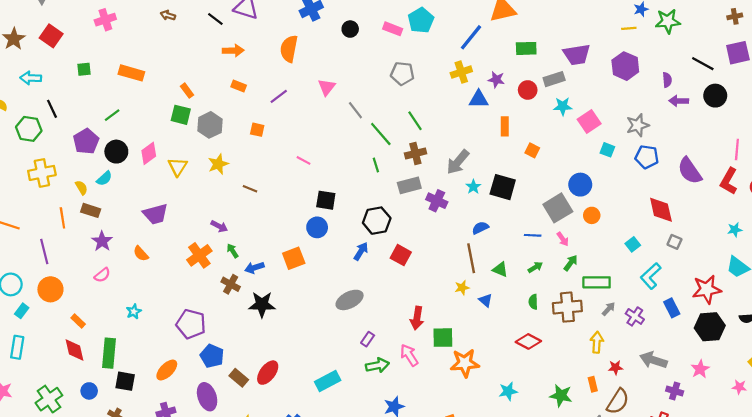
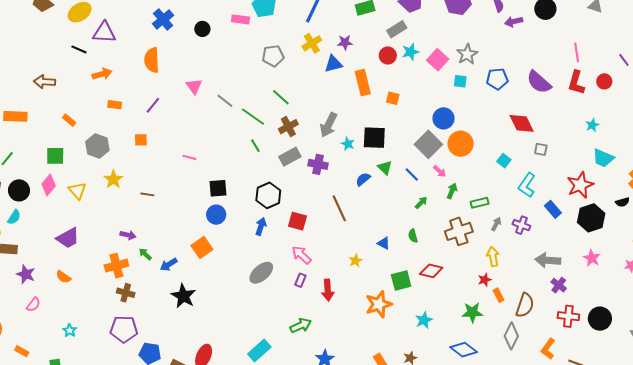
brown arrow: (168, 15) -> (44, 82), moved, size x1.5
gray pentagon: (402, 74) -> (273, 56), moved
red circle: (528, 90) -> (388, 55), moved
green square: (181, 115) -> (55, 156), moved
gray star: (638, 125) -> (467, 54), moved
orange rectangle: (505, 126) -> (363, 83), size x1.4
orange circle: (592, 215) -> (461, 144), size x1.6
blue line: (533, 235) -> (412, 175), turned 56
orange cross: (199, 255) -> (116, 266), turned 35
brown line: (471, 258) -> (339, 208), moved
green triangle: (500, 269) -> (385, 168), moved, turned 35
green rectangle: (597, 282) -> (480, 203), size x0.7
brown cross: (231, 284) -> (126, 293), moved
yellow star: (462, 288) -> (355, 261), moved
green semicircle: (533, 302) -> (413, 236), moved
black star: (262, 304) -> (183, 296), turned -30
red arrow: (417, 318) -> (328, 290), moved
green square: (443, 338) -> (401, 280), moved
purple rectangle: (368, 339) -> (300, 280), moved
pink arrow: (409, 355) -> (301, 255), moved
red star: (615, 367) -> (485, 280), moved
purple cross: (675, 391) -> (559, 285), moved, turned 35

